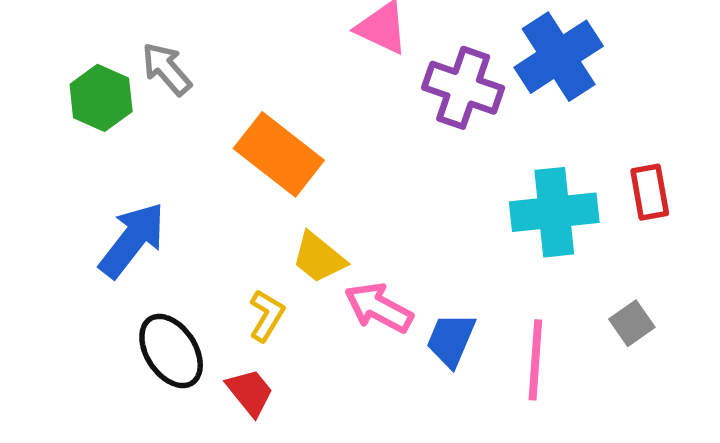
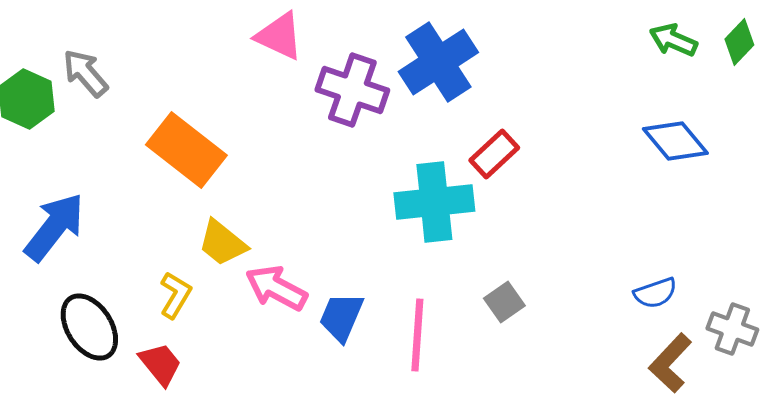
red rectangle: (650, 192) -> (494, 154), moved, turned 57

